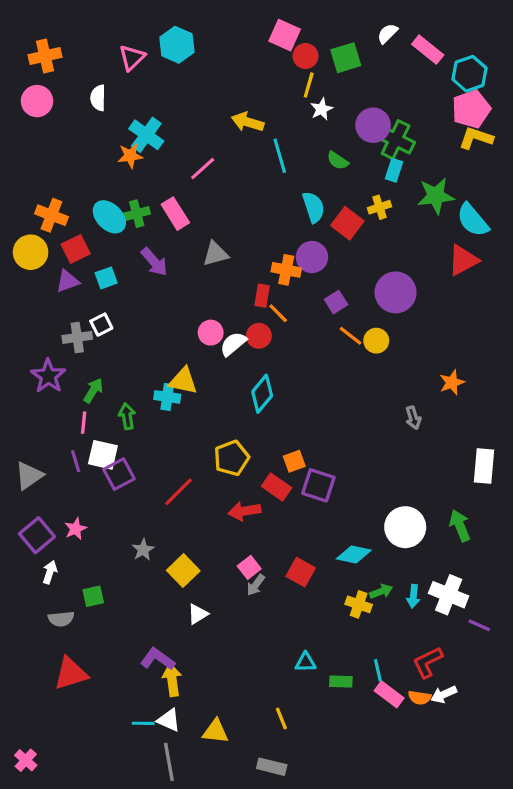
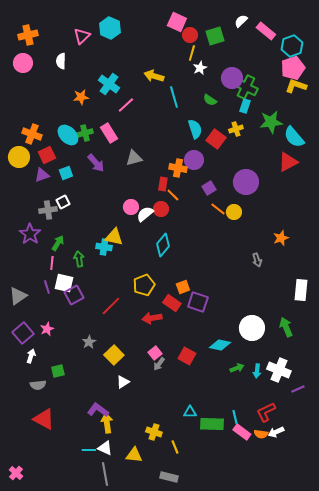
cyan cross: (146, 135) -> (109, 84), moved
yellow cross: (359, 604) -> (154, 432), moved
purple line: (479, 625) -> (298, 389), turned -48
red triangle: (71, 673) -> (44, 419), turned 45
green rectangle: (341, 682) -> (212, 424), size x1.6

